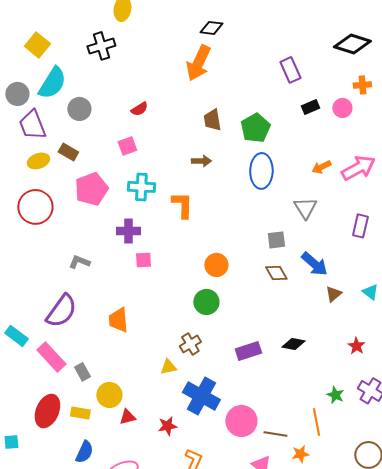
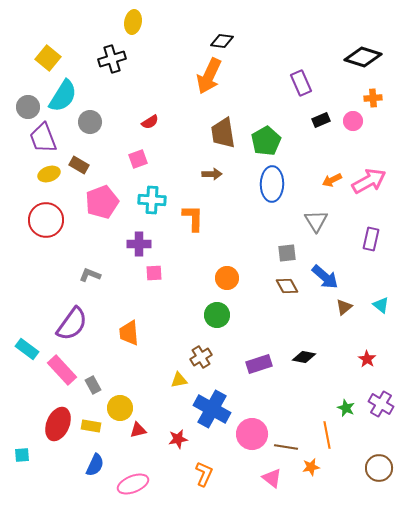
brown trapezoid: (212, 120) -> (223, 133), size x1.4

